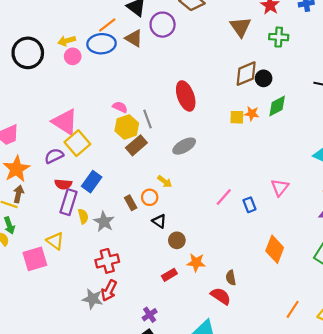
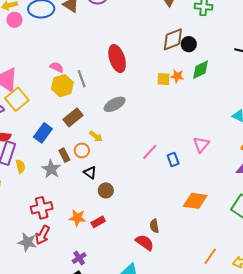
brown rectangle: (136, 145) -> (73, 117), moved
blue rectangle: (92, 182) -> (43, 133), moved
gray star: (104, 222) -> (51, 169), moved
orange diamond: (275, 249) -> (195, 201), turned 75
orange star: (196, 263) -> (77, 218), moved

